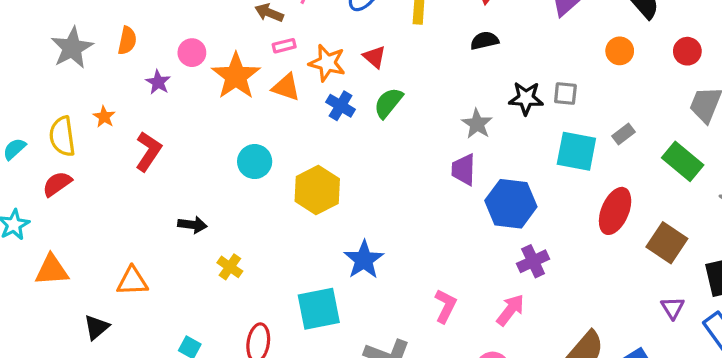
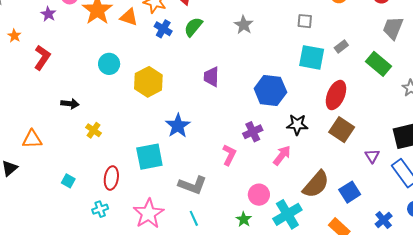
black star: (526, 98) -> (297, 125), moved
gray star: (477, 124) -> (244, 25), moved
purple trapezoid: (464, 170) -> (211, 77), moved
brown square: (667, 243) -> (342, 130), moved
purple cross: (533, 261) -> (253, 132), moved
pink arrow: (510, 310) -> (282, 155), moved

